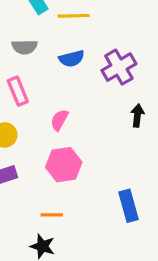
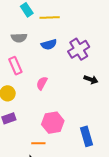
black arrow: (137, 116) -> (91, 80), turned 104
pink hexagon: (64, 165) -> (53, 123), moved

